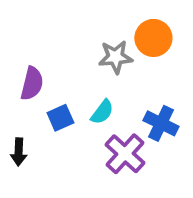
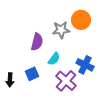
purple semicircle: (32, 84) -> (37, 42), moved
blue square: (60, 118) -> (32, 74), moved

